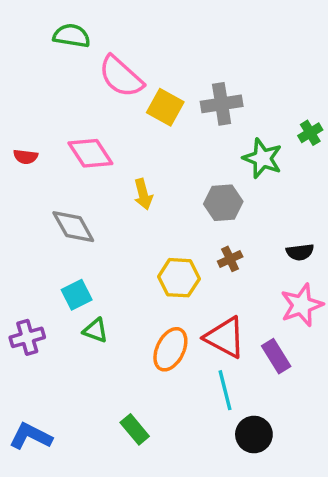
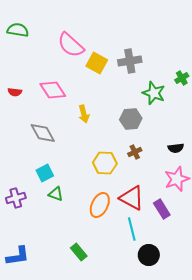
green semicircle: (72, 36) -> (18, 30), moved
blue L-shape: (31, 436) -> (18, 256), turned 145

